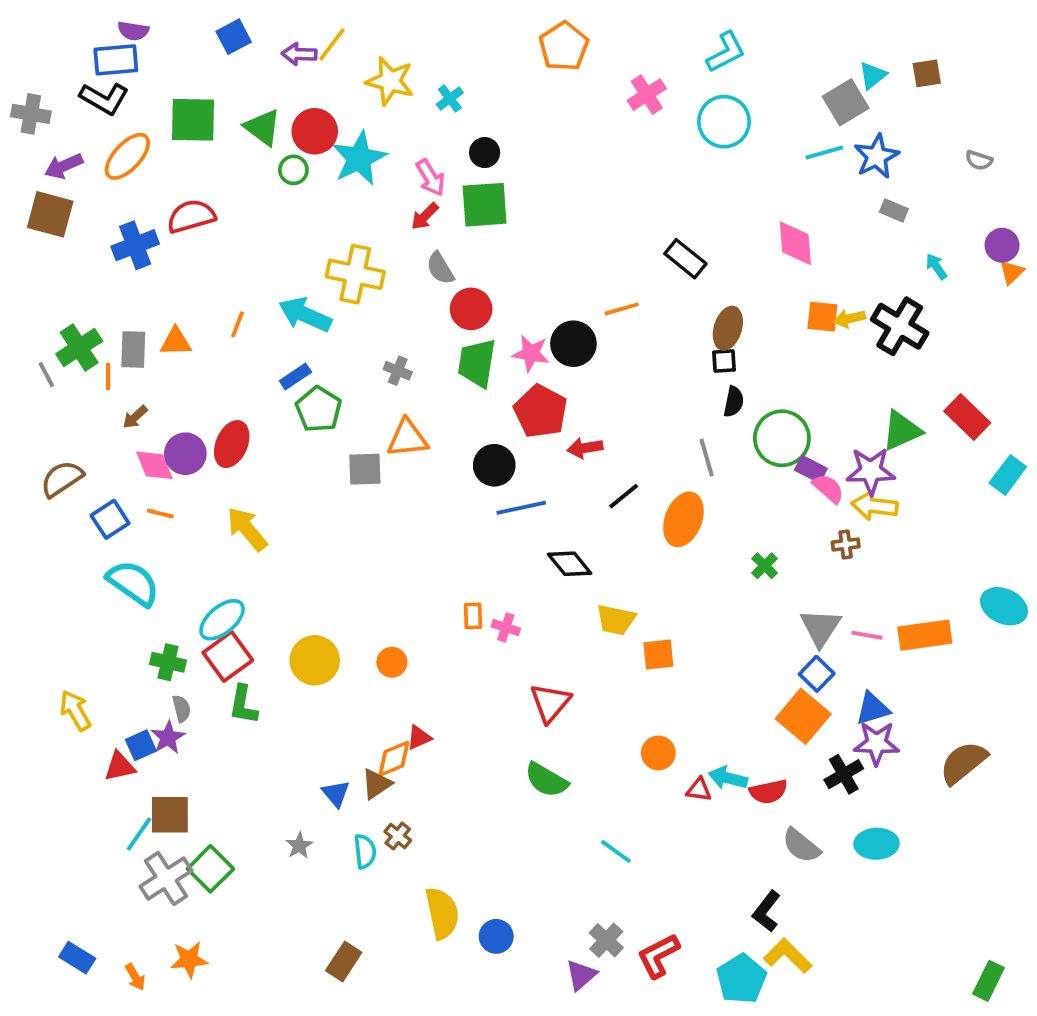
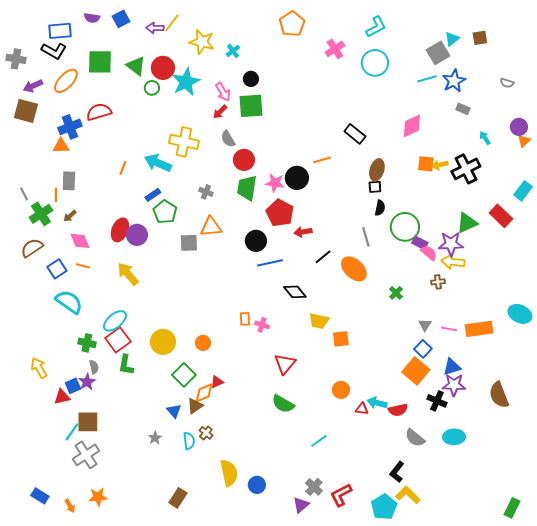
purple semicircle: (133, 31) -> (92, 18), moved
pink diamond: (795, 243) -> (412, 126), turned 70
black cross: (900, 326) -> (466, 169), turned 32
orange triangle: (176, 342) -> (61, 146), moved
green cross: (79, 348) -> (41, 214), moved
purple circle: (185, 454) -> (137, 235), moved
cyan rectangle: (1008, 475) -> (523, 191), moved
orange ellipse: (683, 519) -> (354, 269), turned -68
gray triangle: (821, 627) -> (425, 325), size x0.6
brown semicircle: (963, 763) -> (499, 395), turned -72
black cross: (844, 774) -> (437, 401), turned -36
cyan line: (616, 851) -> (319, 441), turned -72
green square: (210, 869) -> (184, 375), moved

